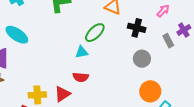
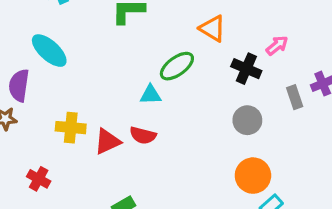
pink arrow: (163, 11) -> (277, 45), moved
red triangle: (62, 94) -> (107, 141), moved
yellow cross: (37, 95) -> (71, 128), moved

